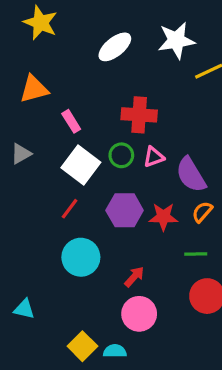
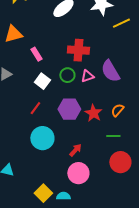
white square: (81, 165) -> (42, 81), size x0.7
purple semicircle: (191, 175) -> (110, 71), moved
red star: (163, 217) -> (93, 113), turned 30

